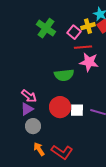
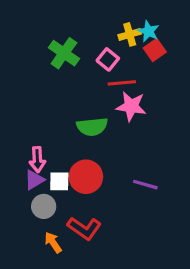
yellow cross: (88, 26) -> (130, 34), moved
pink arrow: (29, 96) -> (37, 160), turned 49
white square: (77, 110) -> (59, 181), moved
red L-shape: (62, 152) -> (84, 228), moved

